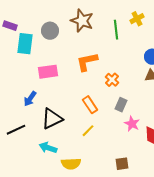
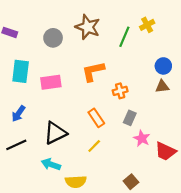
green line: (116, 30) -> (124, 37), turned 30
cyan rectangle: (25, 44) -> (21, 71), moved
orange cross: (112, 80) -> (120, 91), turned 32
blue arrow: (30, 99) -> (18, 114), moved
brown square: (122, 164) -> (131, 182), turned -32

